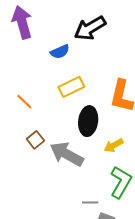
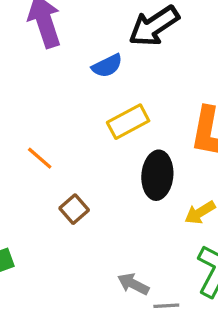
orange line: (24, 102) -> (40, 158), moved
gray arrow: (67, 154) -> (133, 284), moved, size x0.6

